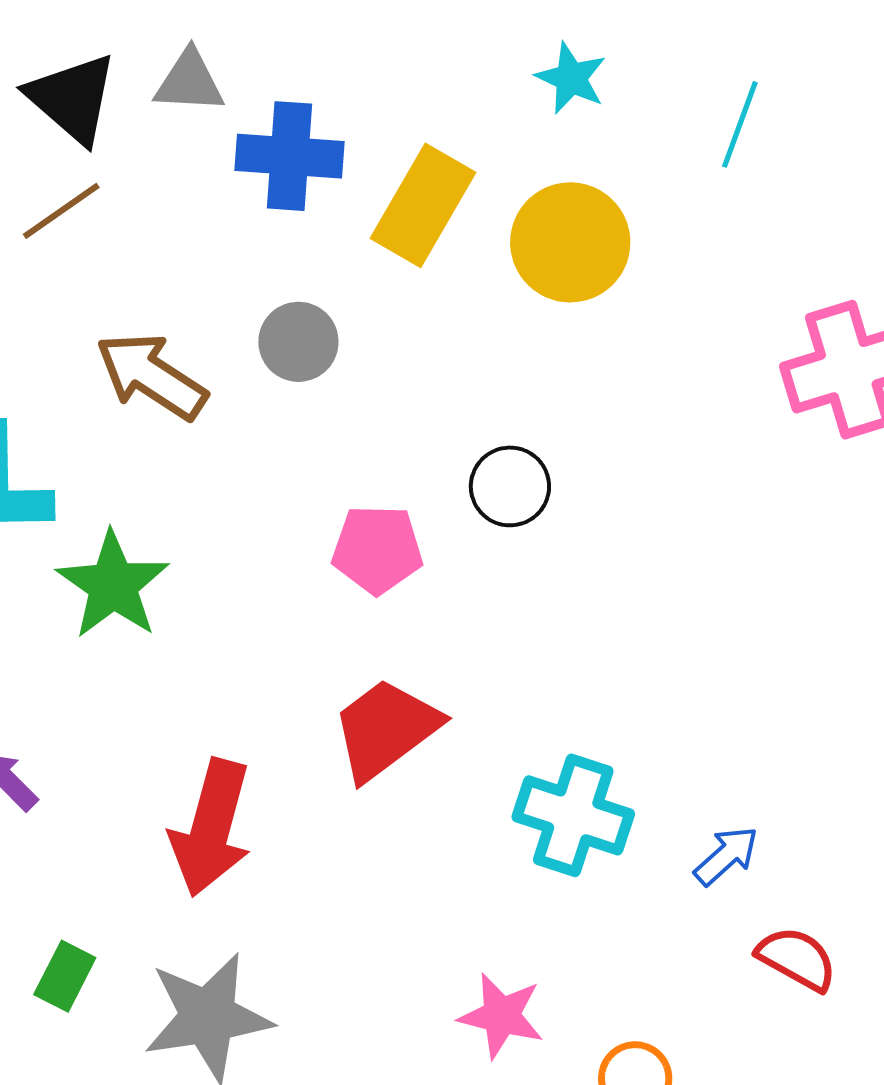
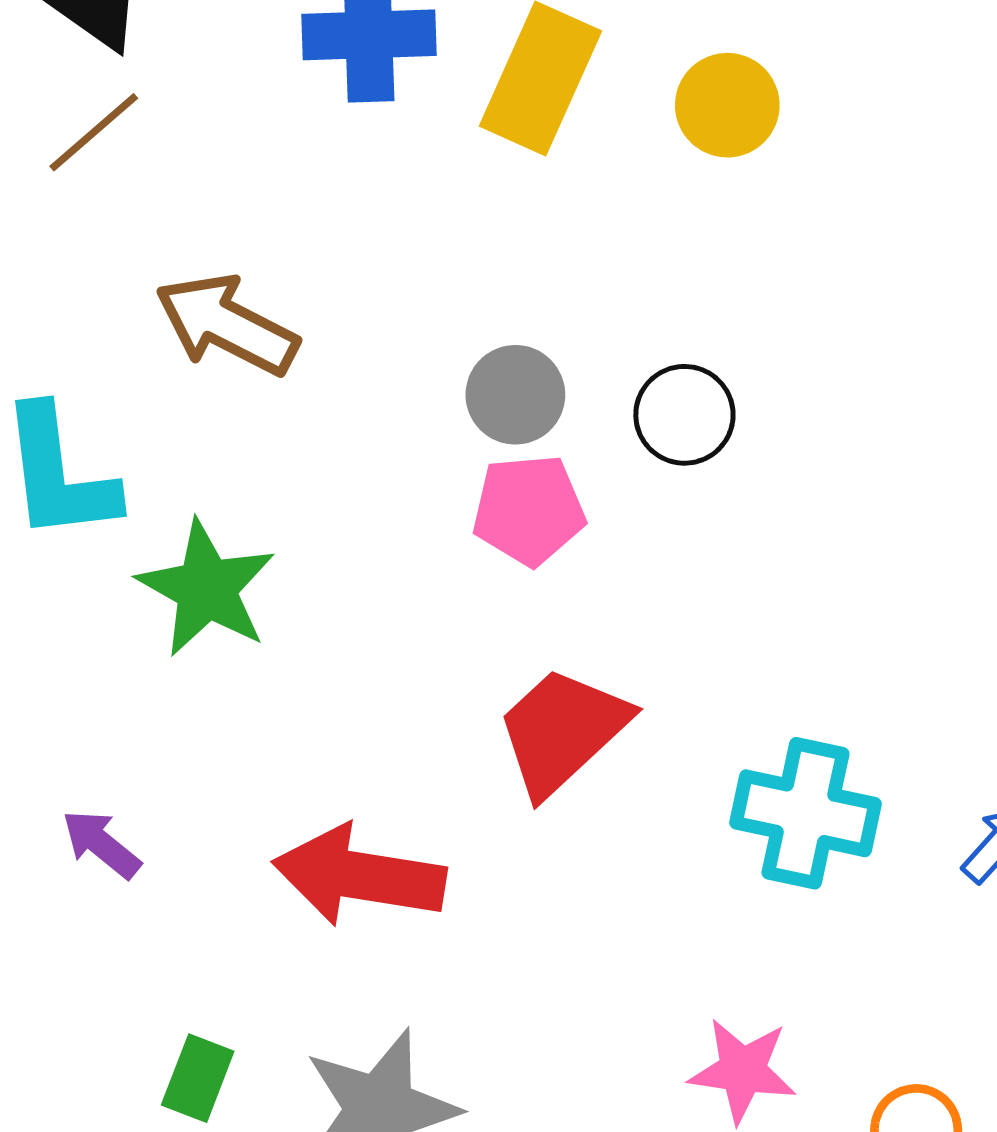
yellow circle: (570, 242) -> (727, 105), size x0.7
gray circle: (298, 342) -> (515, 395), moved
red arrow: (211, 828) -> (359, 876), turned 90

